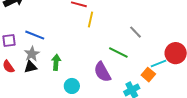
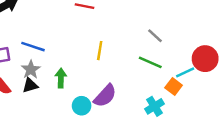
yellow line: (91, 20) -> (100, 51), moved
green line: (118, 52) -> (150, 62), moved
purple semicircle: (102, 72) -> (105, 96), moved, turned -105

